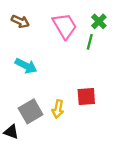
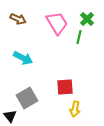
red square: (86, 97) -> (65, 87), moved
yellow arrow: (58, 109) -> (75, 109), moved
black triangle: (11, 132) -> (10, 116), turned 32

